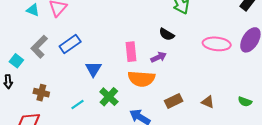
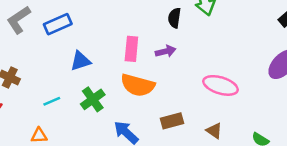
black semicircle: (167, 34) -> (174, 18), moved, turned 56
pink ellipse: (217, 44) -> (221, 85), moved
purple arrow: (159, 57) -> (166, 51), moved
blue triangle: (93, 69) -> (80, 61), turned 30

